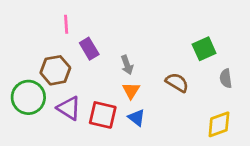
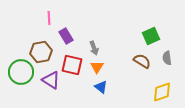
brown semicircle: (177, 82) -> (142, 61), moved
red square: (103, 115) -> (72, 65), moved

